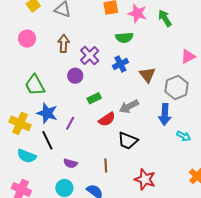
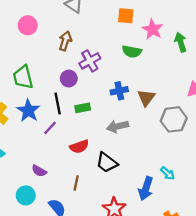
blue cross: (120, 64) -> (119, 91), moved
blue arrow: (165, 115) -> (146, 189), moved
red semicircle: (107, 119) -> (79, 147), moved
black line: (47, 140) -> (58, 103), moved

